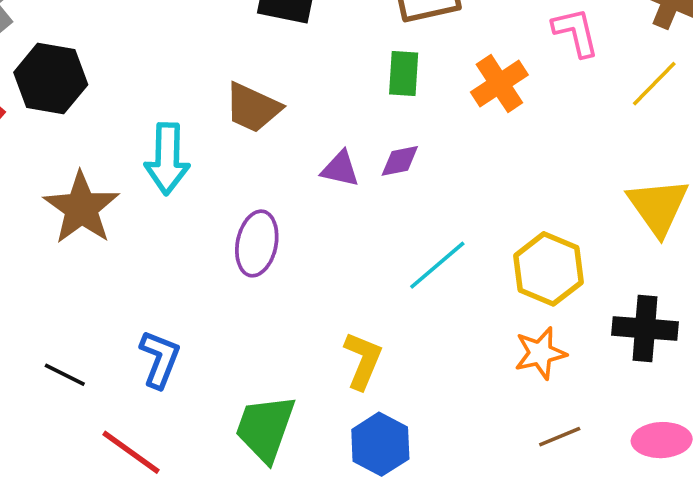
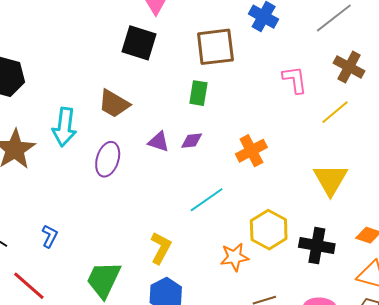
orange cross: (499, 84) -> (251, 151), moved
purple ellipse: (257, 243) -> (108, 159), moved
yellow hexagon: (549, 269) -> (269, 230), moved
orange star: (540, 353) -> (234, 257), moved
blue L-shape: (160, 359) -> (50, 236), size x0.7

